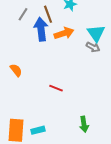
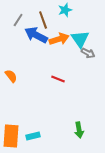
blue arrow: (41, 29) -> (36, 35), turned -55
cyan triangle: (96, 33) -> (80, 39), moved
red line: (56, 88) -> (58, 79), moved

